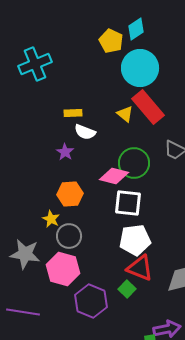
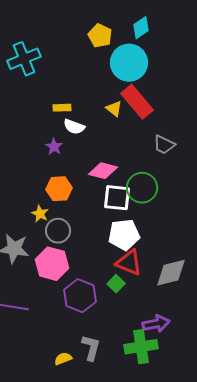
cyan diamond: (136, 29) -> (141, 28), moved
green circle: (134, 163) -> (142, 188), moved

